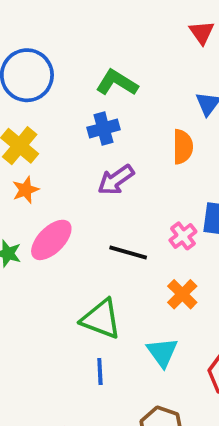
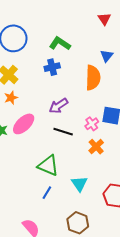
orange semicircle: (183, 147) -> (93, 78), size x1.4
purple arrow: (116, 180) -> (59, 106), moved
orange cross: (182, 294) -> (96, 147), moved
blue line: (100, 371) -> (47, 193), turned 32

